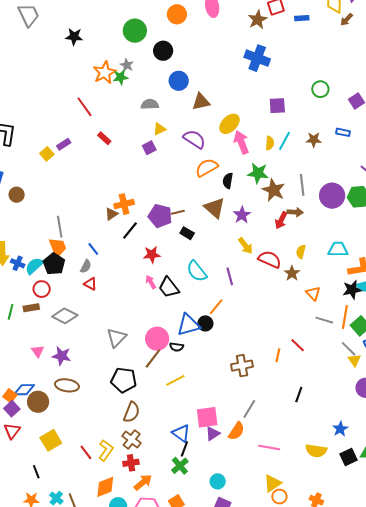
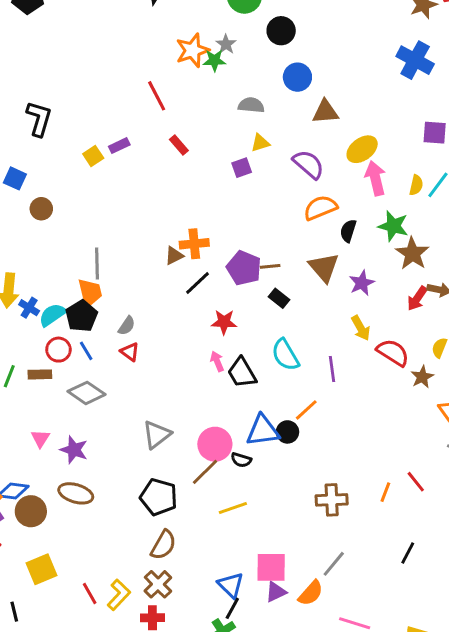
blue line: (93, 249) -> (86, 351), moved

